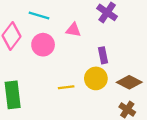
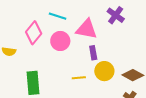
pink triangle: (73, 30) -> (87, 29), size x1.6
purple rectangle: (103, 55) -> (93, 53), moved

